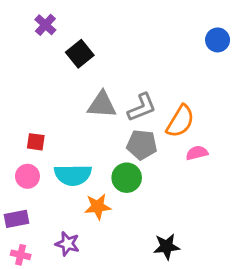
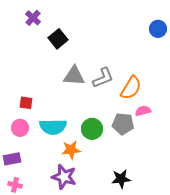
gray pentagon: (142, 145) -> (123, 124), moved
purple star: (67, 244) -> (64, 177), moved, size x1.4

